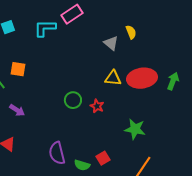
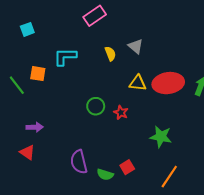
cyan L-shape: (45, 28) -> (65, 57), moved
yellow semicircle: (131, 32) -> (110, 54), moved
purple arrow: (17, 110) -> (35, 127), moved, turned -35

